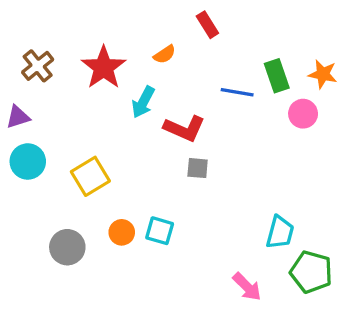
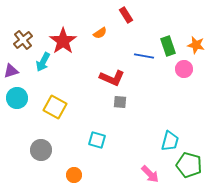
cyan arrow: (143, 102) -> (43, 62), moved
yellow square: (90, 176) -> (55, 107), turned -30
orange circle: (122, 232) -> (74, 175), moved

